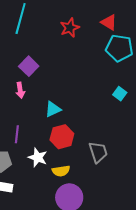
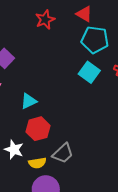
cyan square: (120, 94) -> (89, 72), moved, size x1.5
gray trapezoid: (98, 152) -> (63, 153), moved, turned 65

